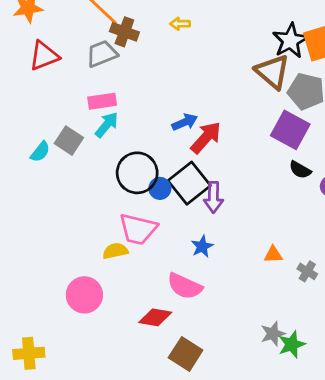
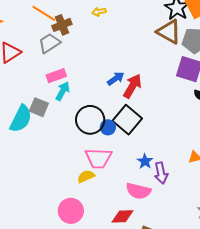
brown cross: (124, 32) -> (62, 25), turned -30
cyan semicircle: (40, 152) -> (21, 119), size x1.8
purple arrow: (214, 197) -> (161, 173), moved

